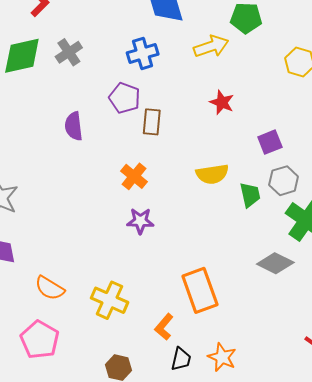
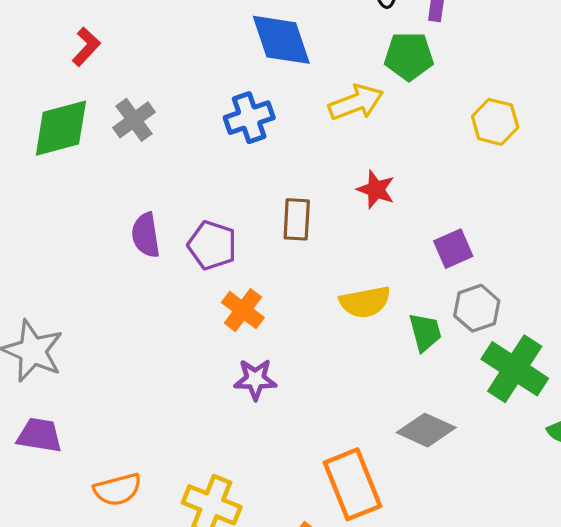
purple pentagon: (125, 98) -> (212, 245), moved
brown rectangle: (152, 122) -> (297, 219), moved
gray diamond: (275, 263) -> (426, 430), moved
orange semicircle: (50, 288) -> (118, 489), turned -44

